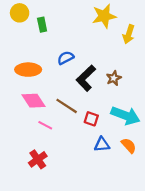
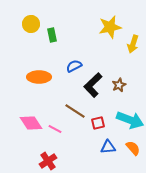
pink diamond: (33, 101) -> (31, 123), moved
red square: (91, 119) -> (98, 123), turned -32

